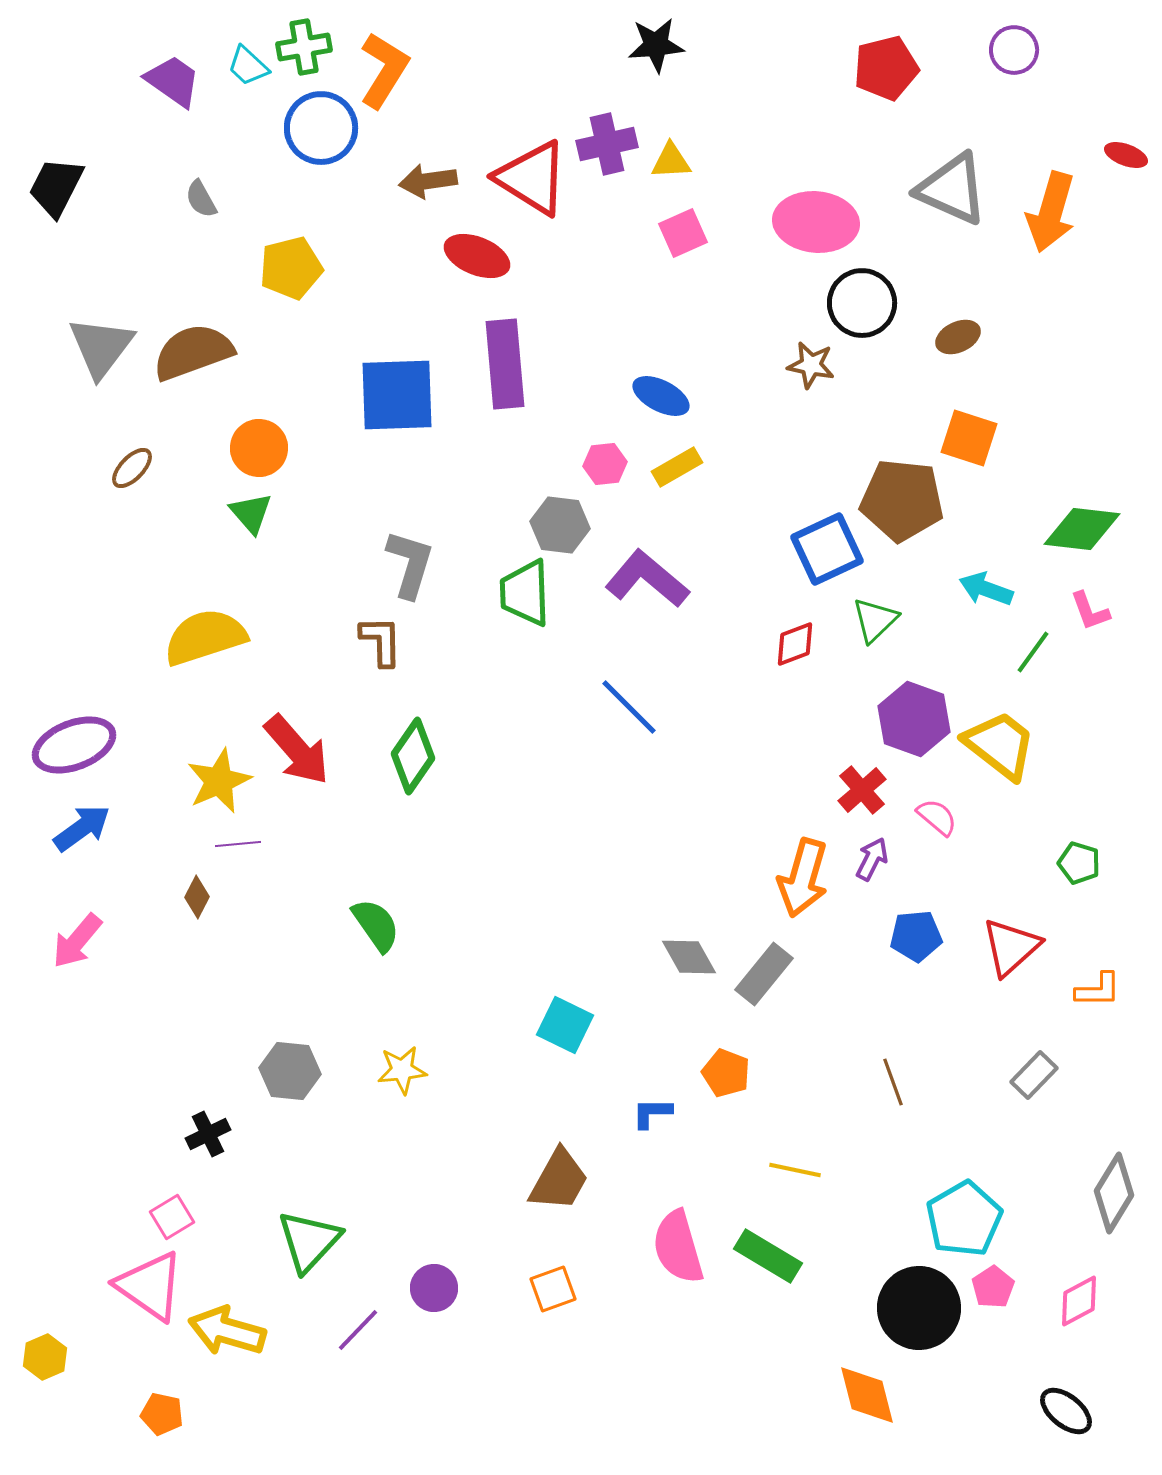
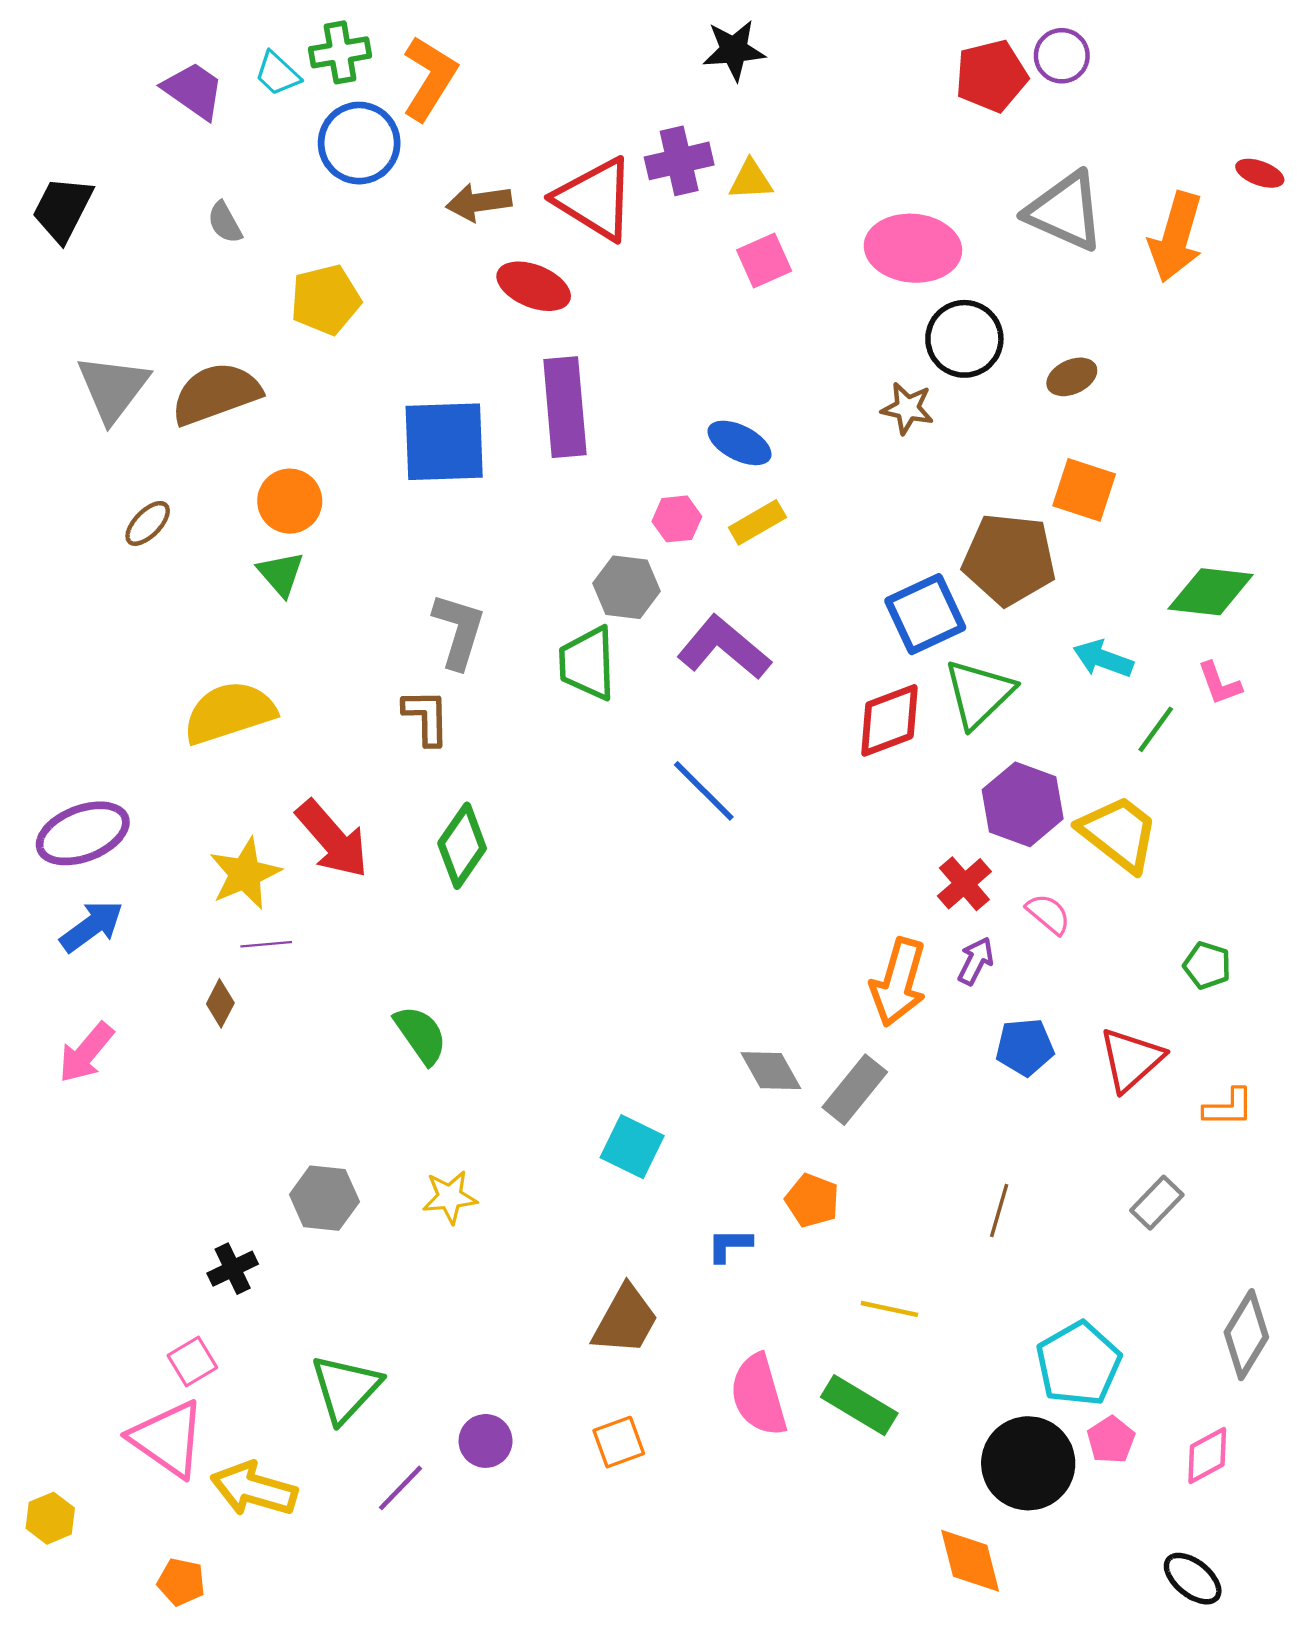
purple circle: (1014, 50) -> (1062, 56), moved
green triangle: (875, 620) -> (979, 694), size x1.4
red diamond: (795, 644) -> (889, 720), size x1.5
brown line: (893, 1082) -> (999, 1210), turned 36

